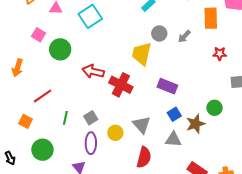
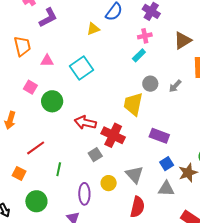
gray square: (91, 118) -> (95, 155), moved

